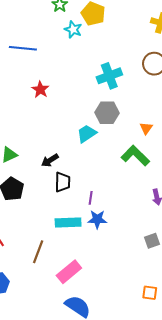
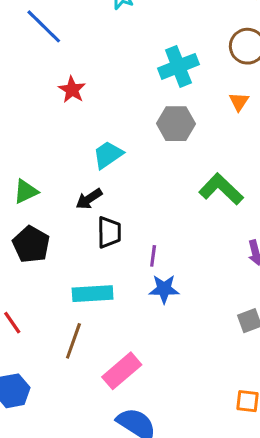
blue line: (23, 48) -> (44, 26), turned 40
orange triangle: (146, 128) -> (239, 102), moved
cyan trapezoid: (87, 134) -> (108, 155), moved
cyan rectangle: (68, 223) -> (93, 294), moved

